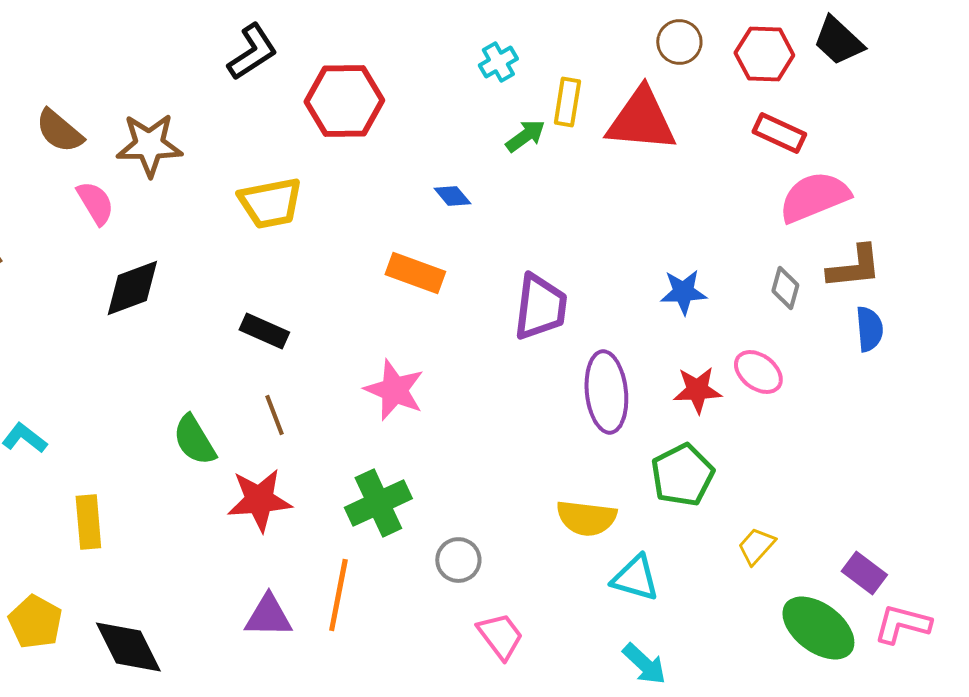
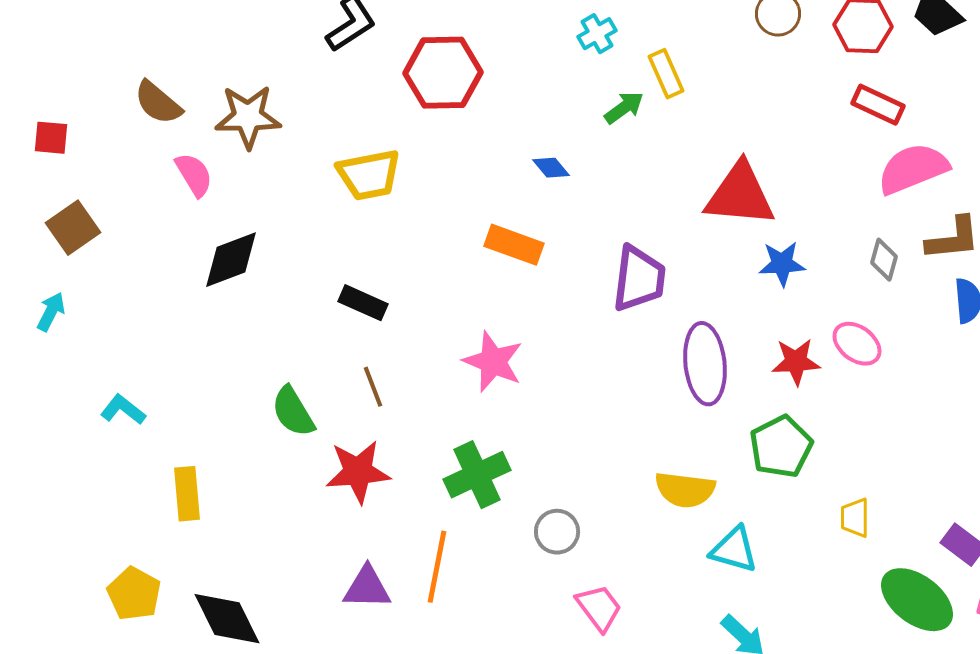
yellow rectangle: (567, 102) -> (666, 74), turned -33
red triangle: (641, 120) -> (740, 195), moved
yellow trapezoid: (756, 546) -> (855, 518), turned -42

